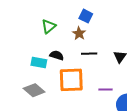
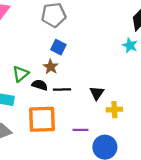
green triangle: (49, 26) -> (20, 74), moved
black semicircle: (57, 55) -> (40, 85), moved

